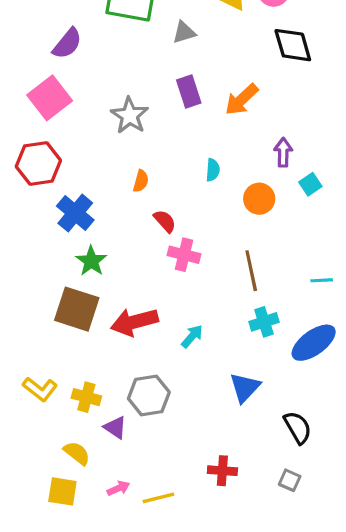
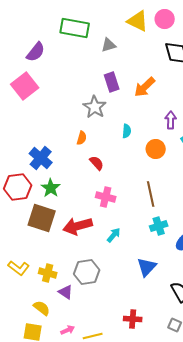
gray star: (130, 115) -> (95, 107), moved
red hexagon: (38, 163) -> (18, 187), moved
pink cross: (184, 255) -> (106, 197), moved

